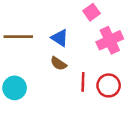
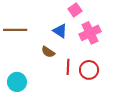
blue triangle: (60, 38) -> (60, 31), moved
cyan circle: (15, 88) -> (17, 82), moved

